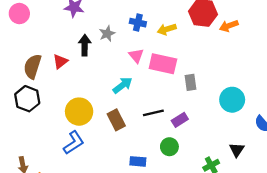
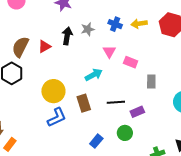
yellow arrow: (167, 29) -> (139, 24), moved
pink rectangle: (163, 64) -> (131, 62), size x0.6
blue L-shape: (74, 143) -> (57, 117), moved
blue rectangle: (138, 161) -> (96, 141), turned -64

